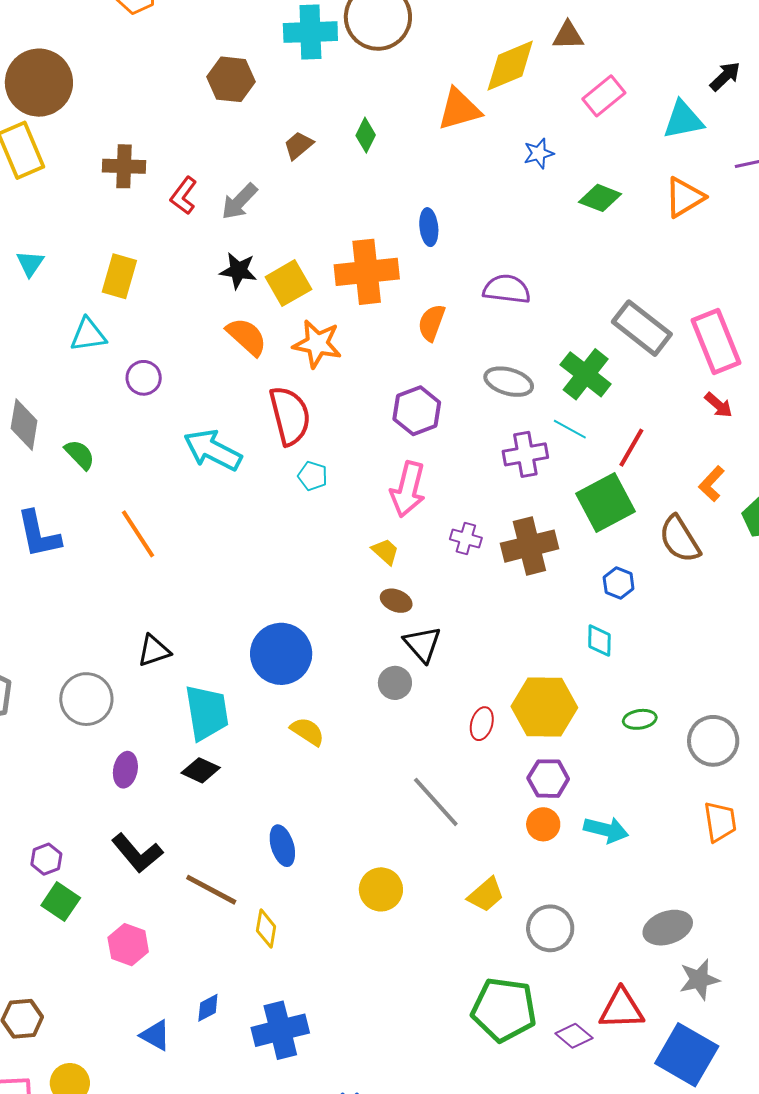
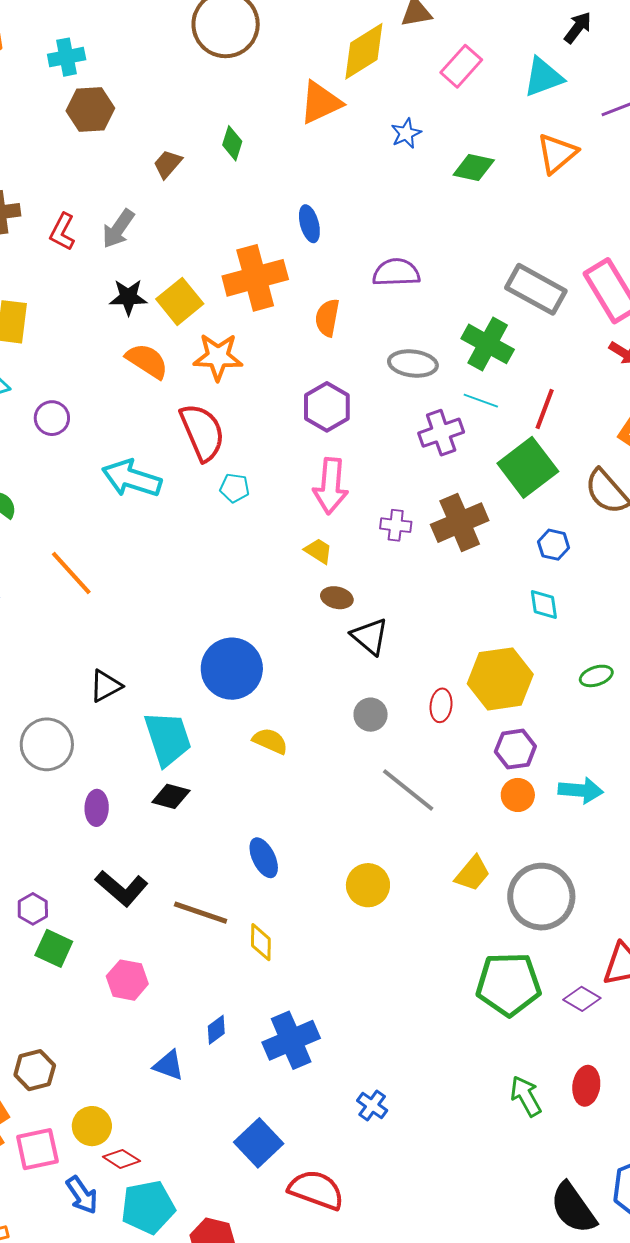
cyan cross: (310, 32) -> (67, 57), moved, size x0.7
gray circle: (395, 683) -> (371, 715), moved
gray circle: (550, 928) -> (541, 897), size x1.4

